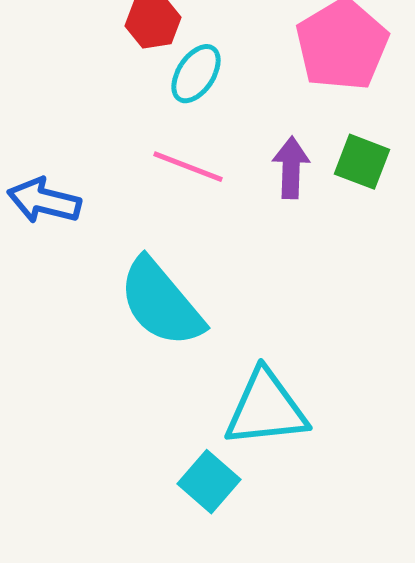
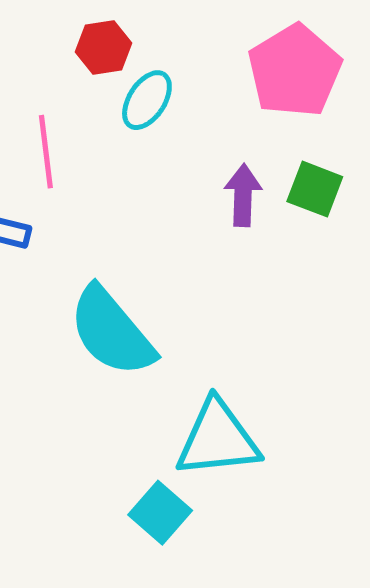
pink line: (188, 167) -> (46, 152), moved, turned 62

